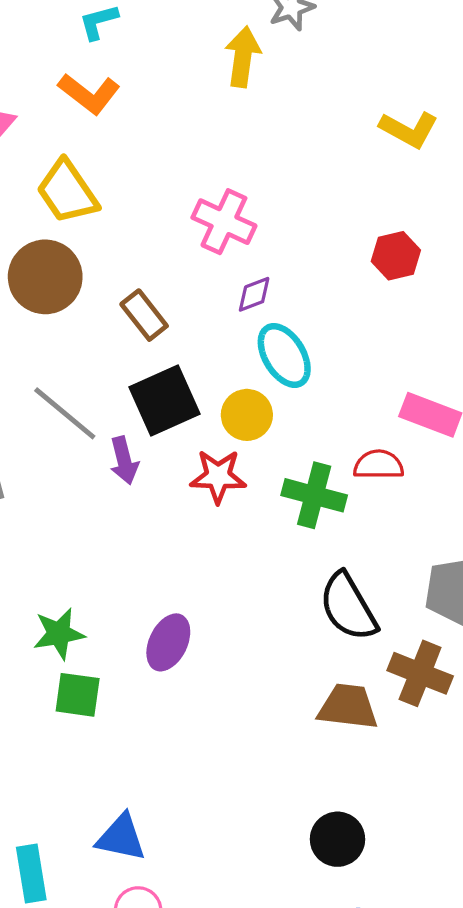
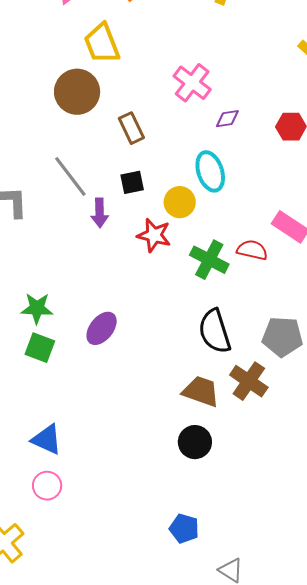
purple diamond: (254, 294) -> (227, 119), moved
black square: (165, 401) -> (132, 182), size x0.6
black circle: (338, 839) -> (195, 442), moved

